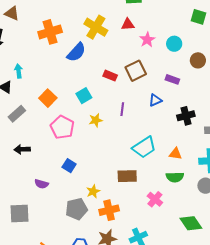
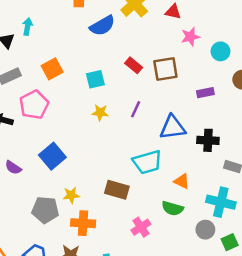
purple rectangle: (172, 79) -> (205, 93), turned -48
blue triangle: (155, 100) -> (173, 127), moved, size x1.6
pink pentagon: (62, 127) -> (34, 105), moved
blue square: (69, 166) -> (52, 156), size x1.5

